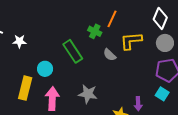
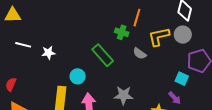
gray circle: (165, 43) -> (183, 35), moved
cyan square: (162, 94) -> (182, 79), moved
purple arrow: (138, 104) -> (175, 98), turned -32

